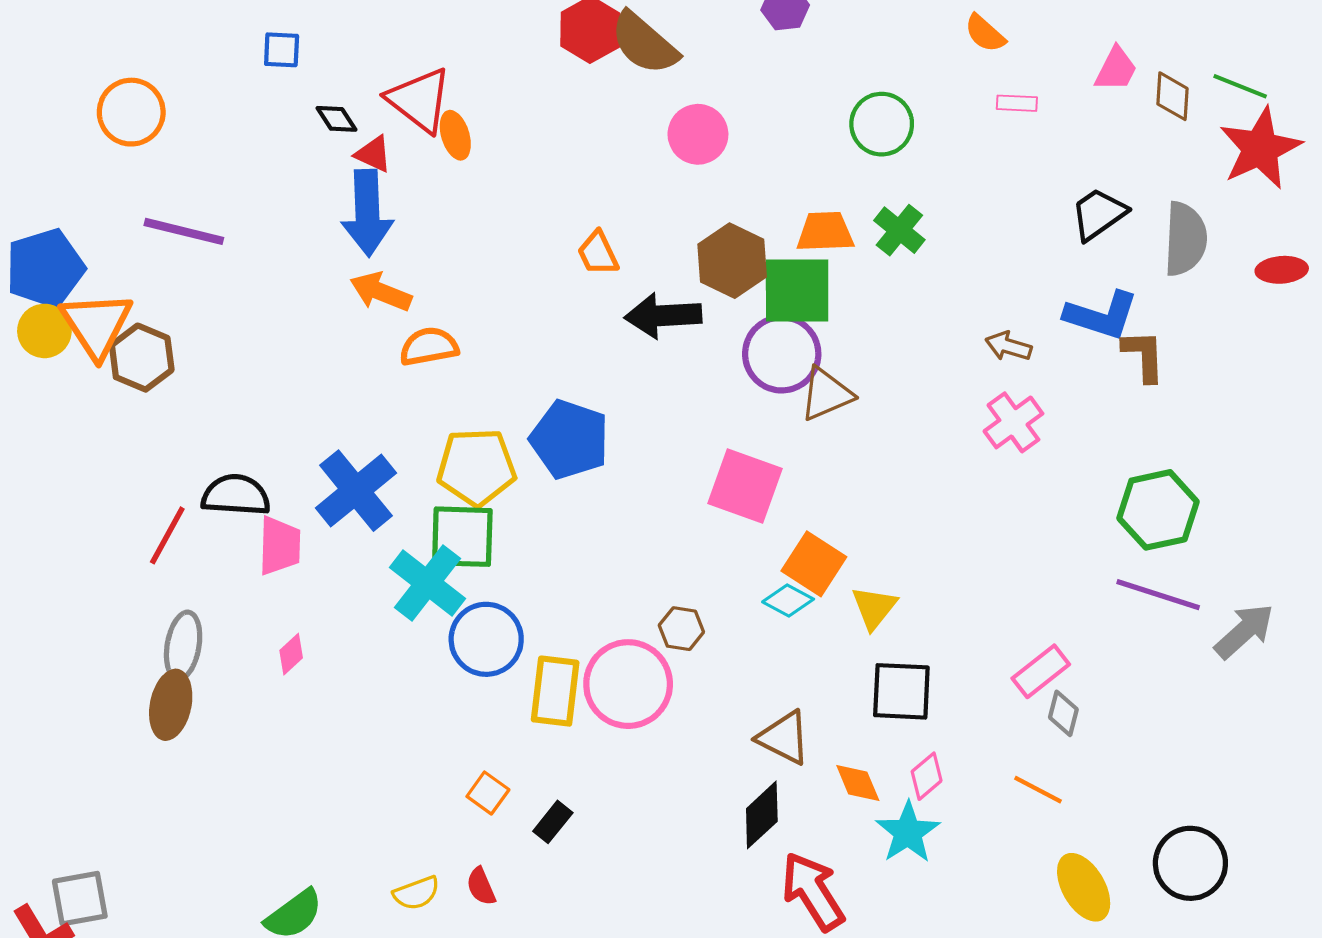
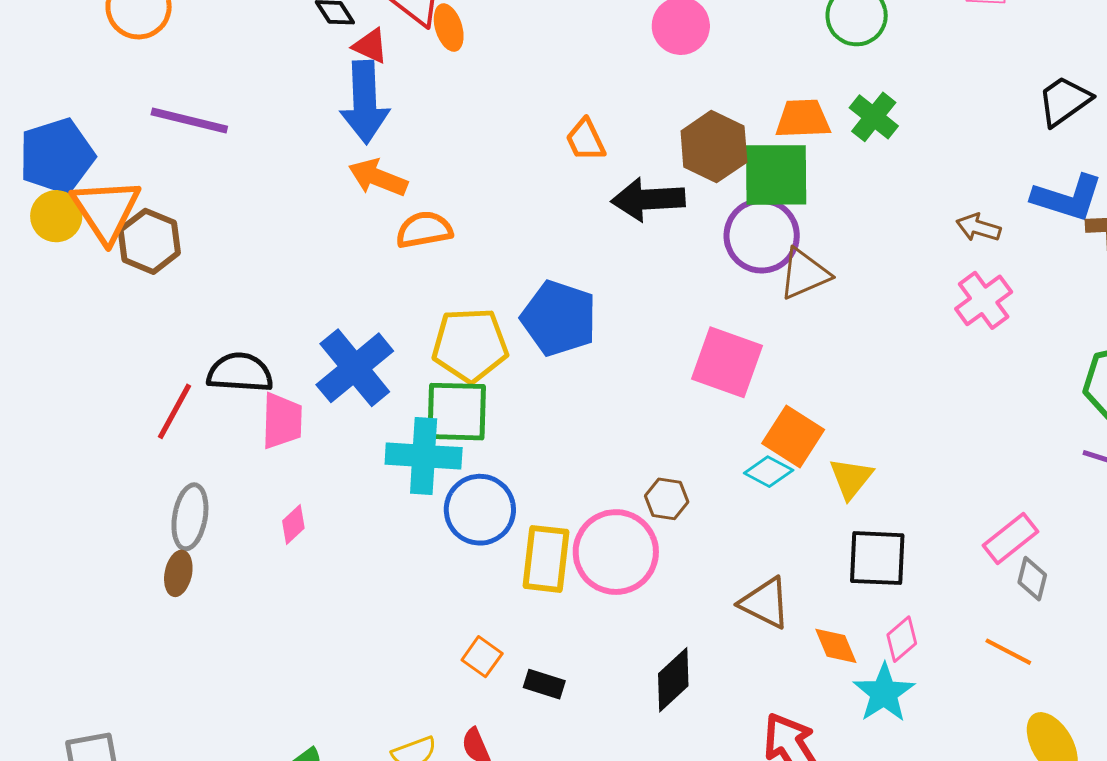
cyan cross: (428, 583) -> (424, 456), turned -34
brown ellipse: (171, 705) -> (178, 573), size x0.7
black diamond: (762, 815) -> (673, 680), moved
black rectangle: (553, 822) -> (544, 684), turned 69

